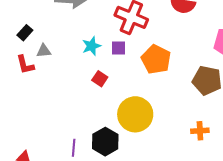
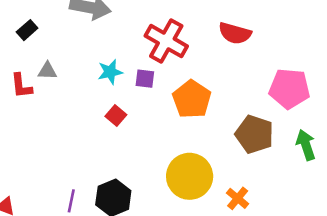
black rectangle: (25, 33) -> (27, 30), moved
yellow circle: (135, 114) -> (190, 176), moved
orange cross: (200, 131) -> (238, 198), turned 36

